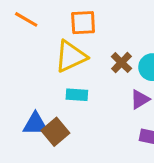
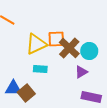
orange square: (83, 23) -> (56, 39), moved
brown cross: (121, 63) -> (69, 48), size x1.5

